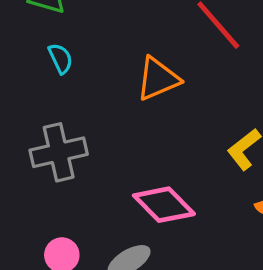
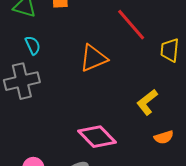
gray cross: (59, 152) -> (22, 81), moved

